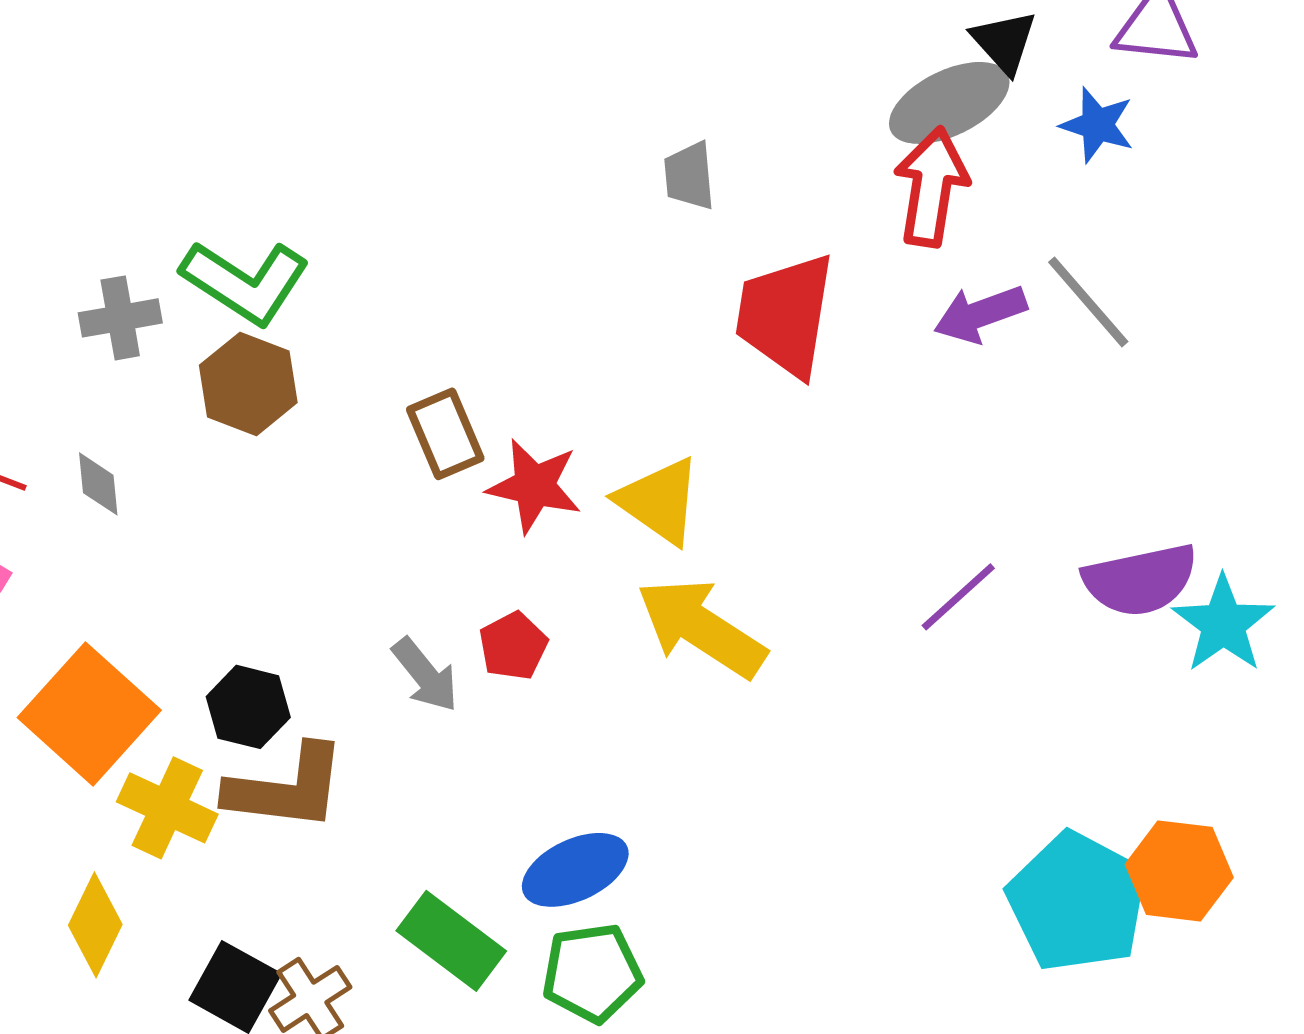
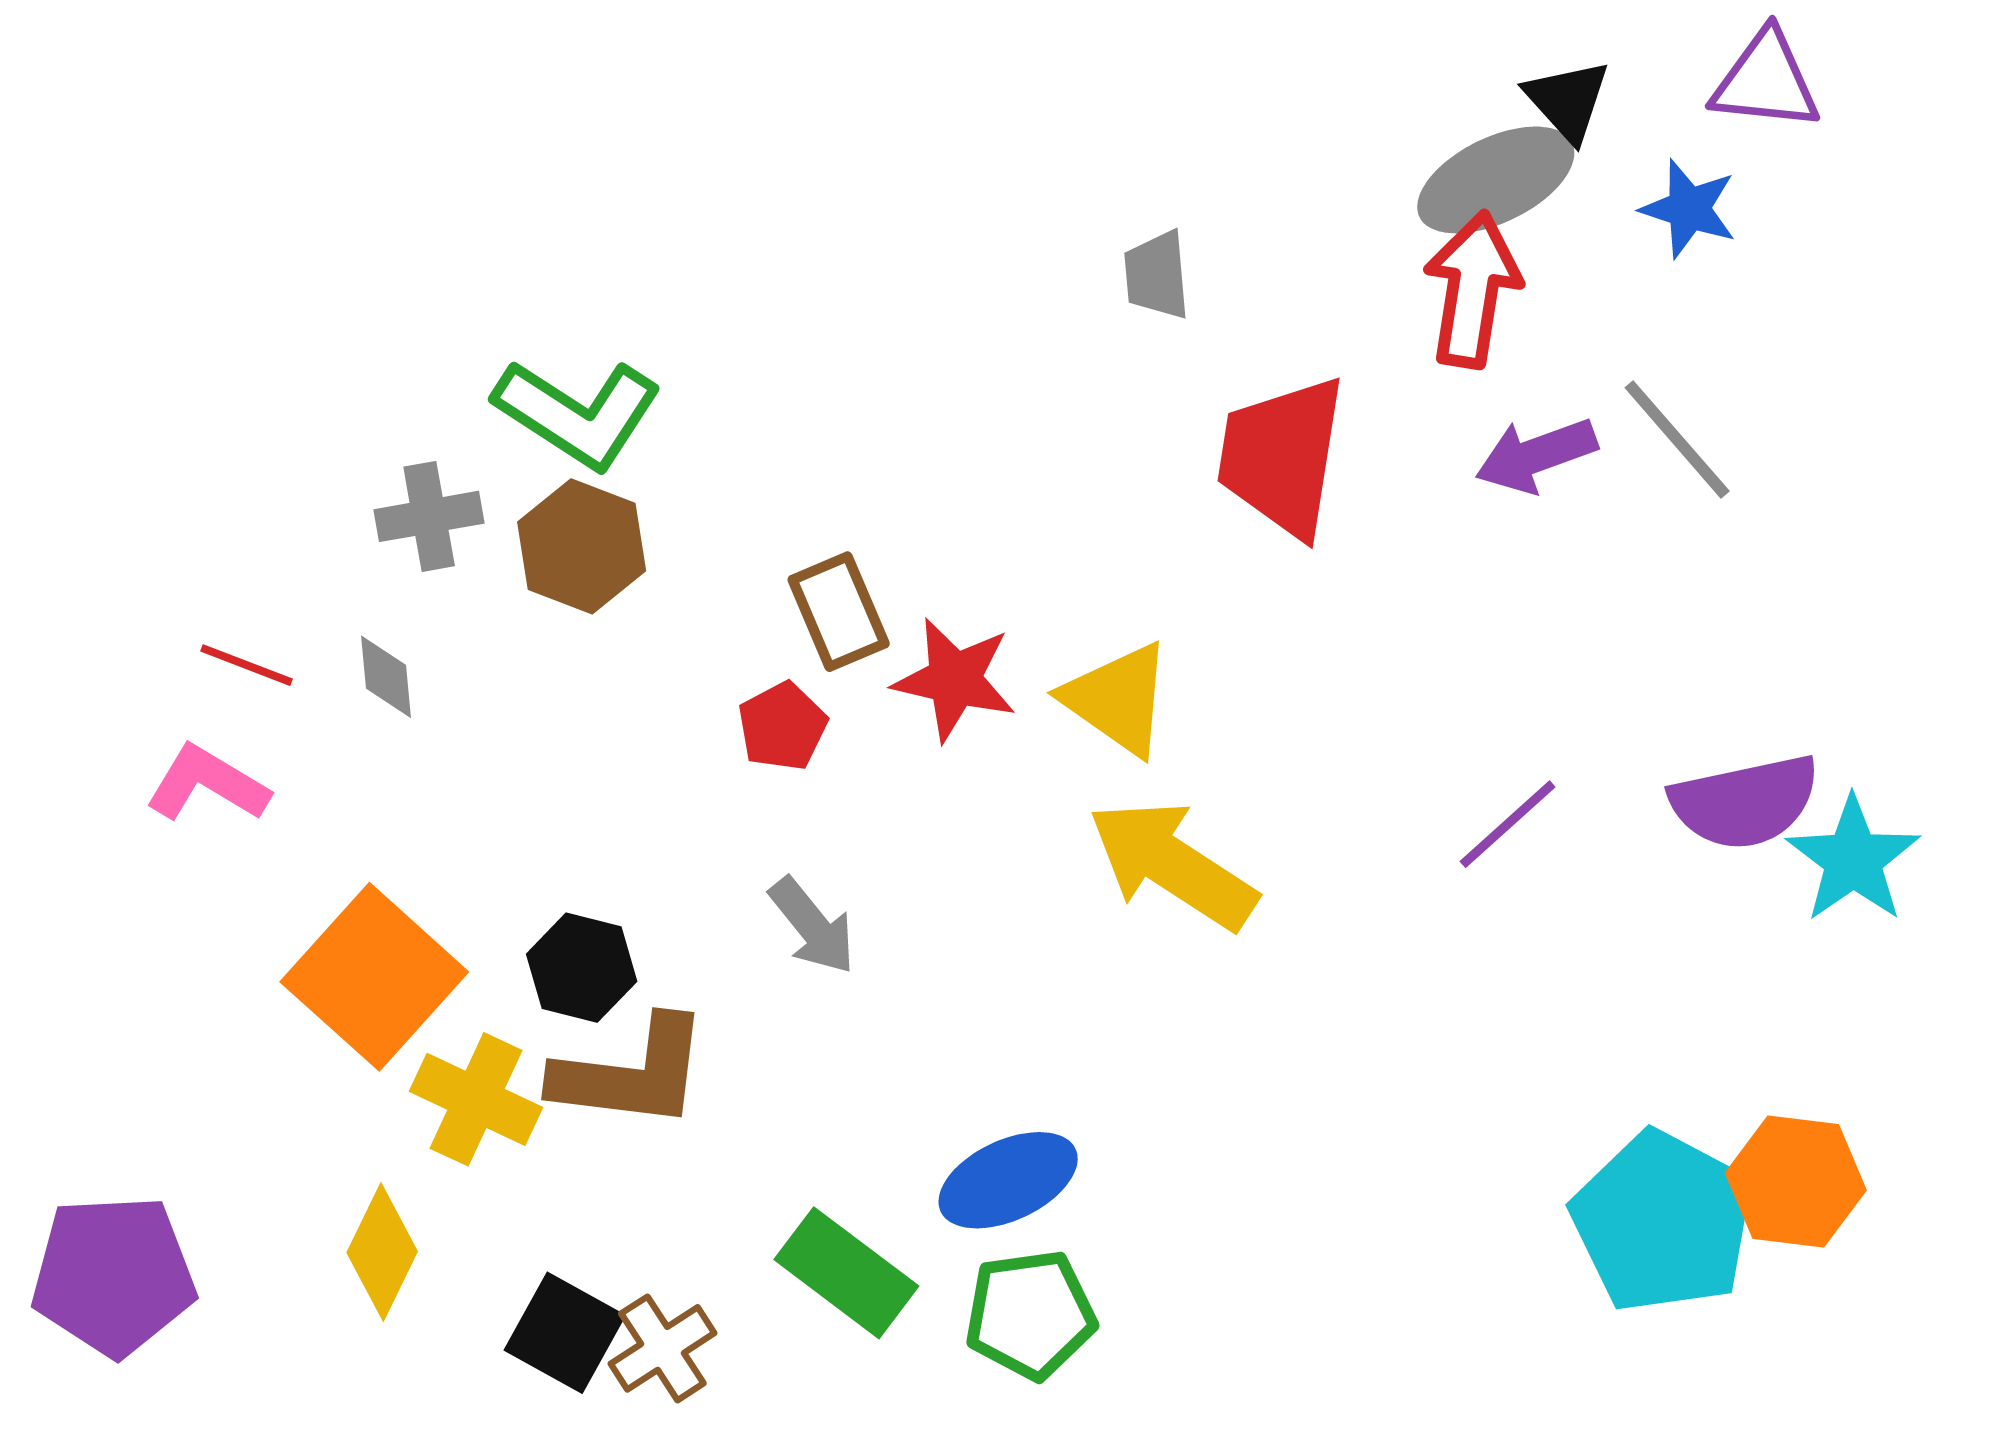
gray cross: (120, 318) -> (429, 516), moved
red pentagon: (513, 646) -> (782, 726), moved

